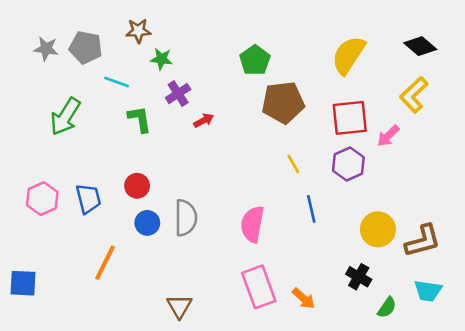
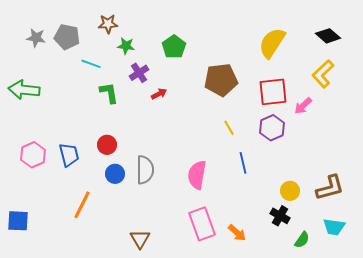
green pentagon: (255, 60) -> (174, 47), moved
green arrow: (65, 117) -> (24, 90), moved, turned 64
yellow circle: (378, 229) -> (290, 191), moved, size x0.7

